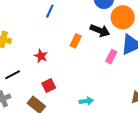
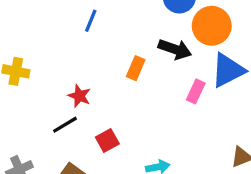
black line: (13, 75) -> (65, 125), moved
red square: (49, 85) -> (107, 141), moved

